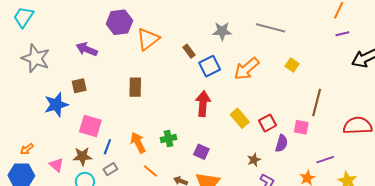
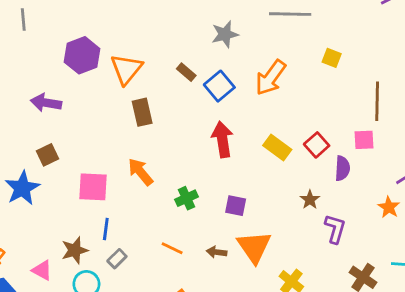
brown rectangle: (135, 87) -> (142, 112), moved
pink square: (90, 126) -> (93, 187), moved
orange arrow: (138, 143) -> (140, 172), moved

